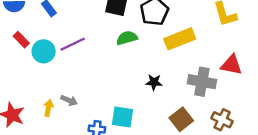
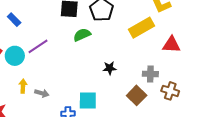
yellow rectangle: (180, 39) -> (142, 28), moved
gray cross: (202, 82) -> (150, 74), moved, size x0.7
yellow arrow: (48, 108) -> (23, 86), moved

